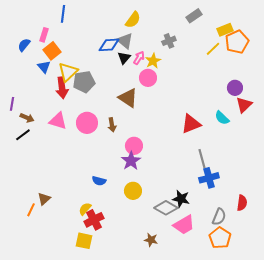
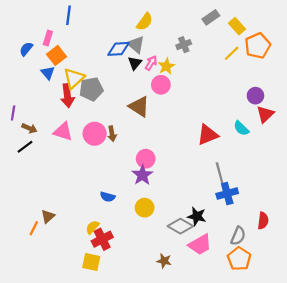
yellow rectangle: (225, 30) -> (237, 26), moved, turned 70
brown arrow: (112, 125) -> (112, 134), moved

